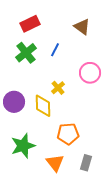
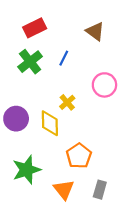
orange pentagon: (68, 134) -> (79, 156), turned -30

